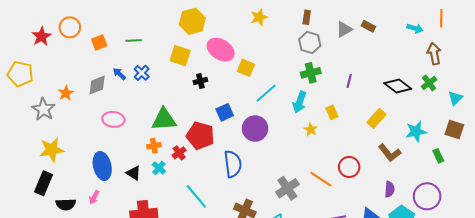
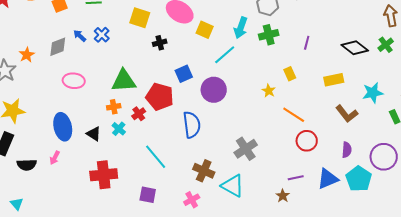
cyan arrow: (300, 102) -> (241, 28), moved
yellow rectangle: (376, 118) -> (334, 80), turned 36
red circle: (349, 167) -> (307, 141), moved
orange line: (321, 179) -> (294, 115), moved

